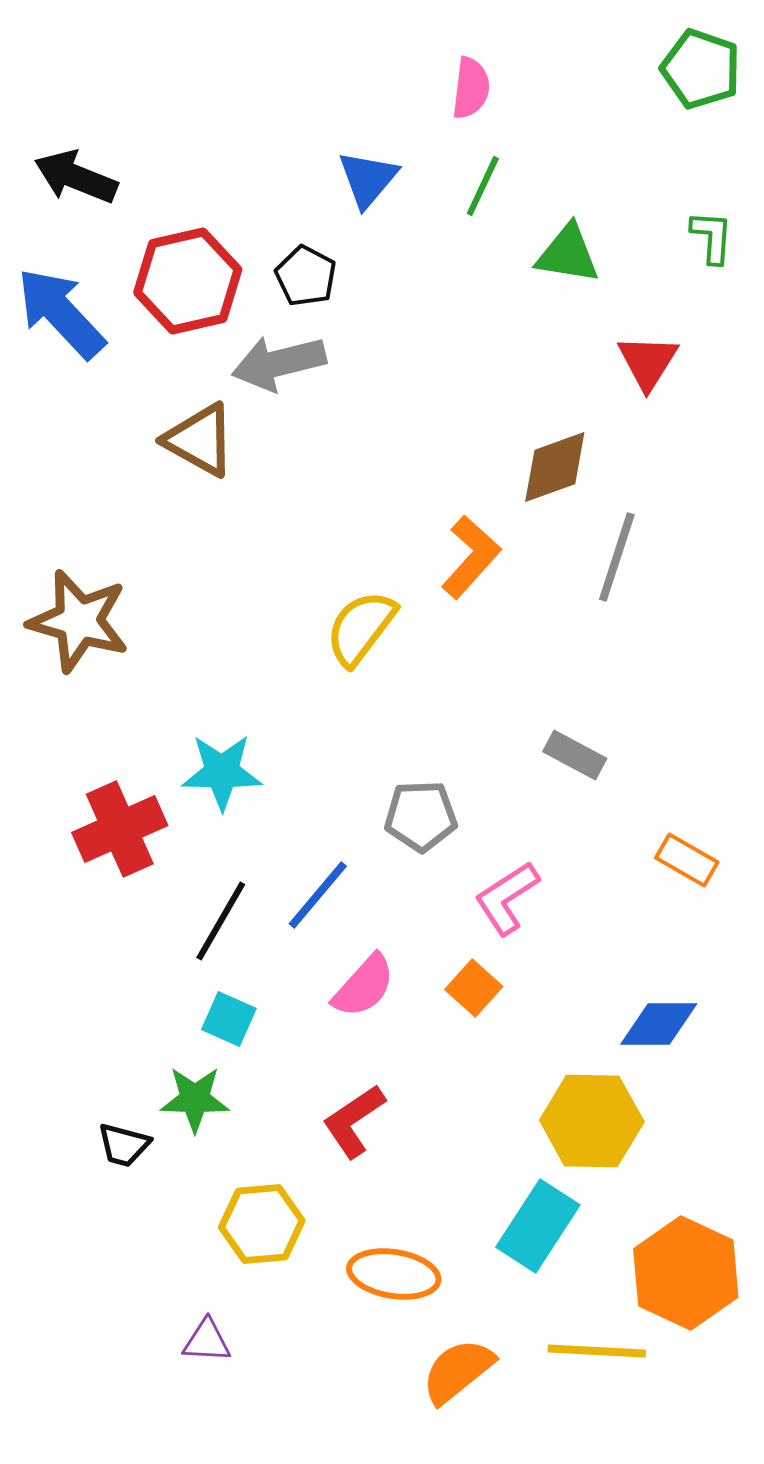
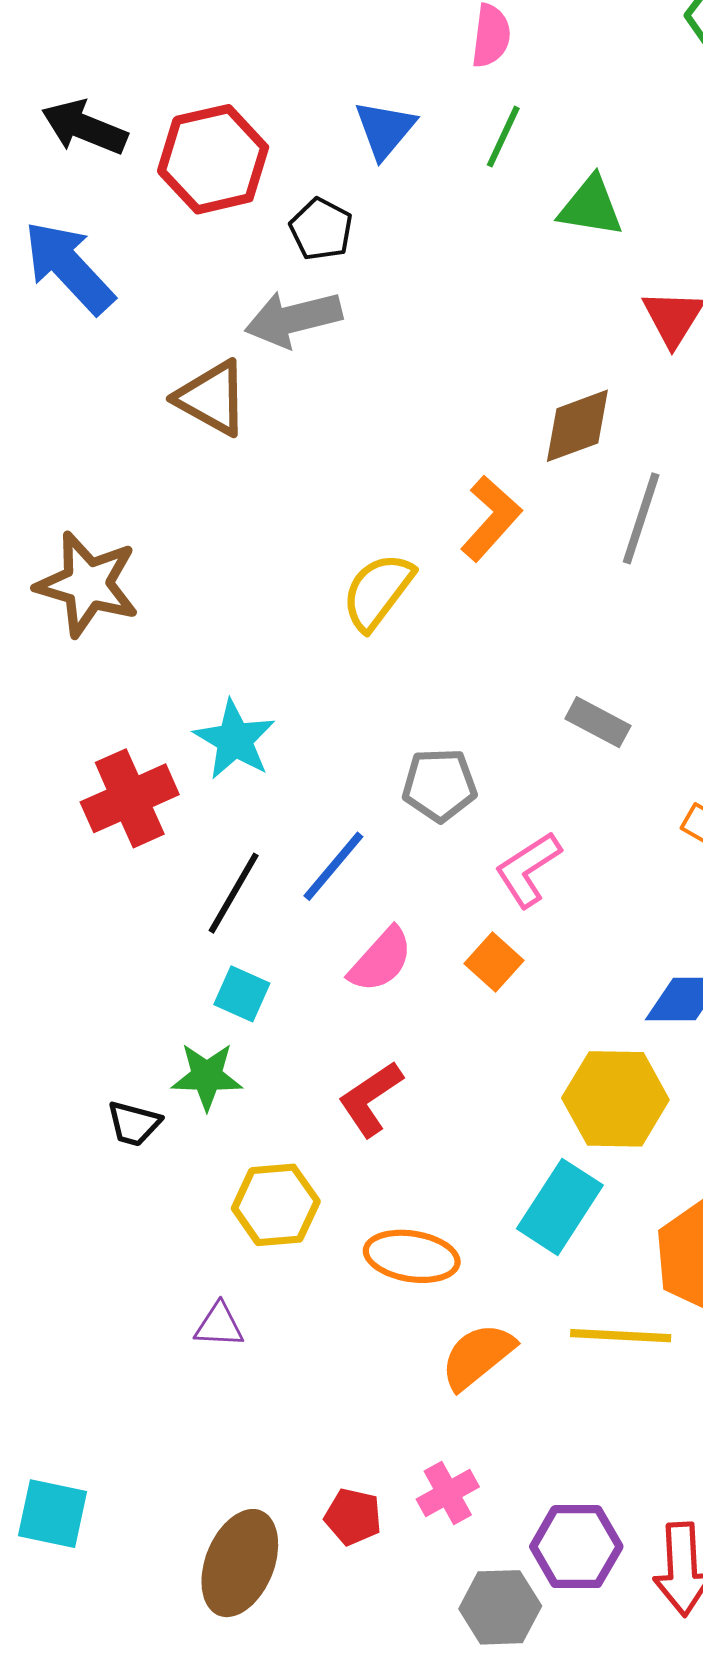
red hexagon: (188, 281) -> (213, 159), moved
cyan star: (222, 772) -> (235, 740), turned 30

